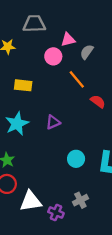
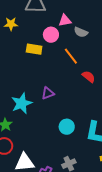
gray semicircle: (87, 52) -> (81, 32), turned -104
yellow rectangle: (23, 85) -> (34, 49), moved
cyan star: (17, 124) -> (22, 103), moved

